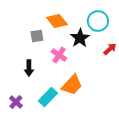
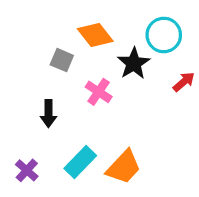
gray square: (37, 36) -> (62, 60), turned 32
orange trapezoid: (72, 85) -> (124, 167), moved

